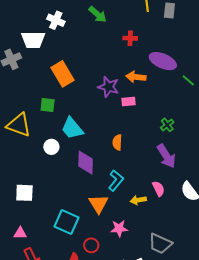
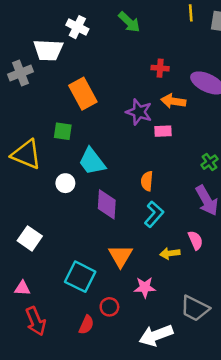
red cross: (130, 38) -> (160, 68), moved
cyan L-shape: (116, 181) -> (154, 214), moved
white square: (24, 193) -> (30, 238), turned 30

